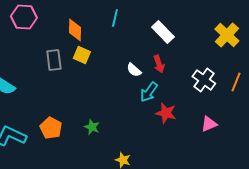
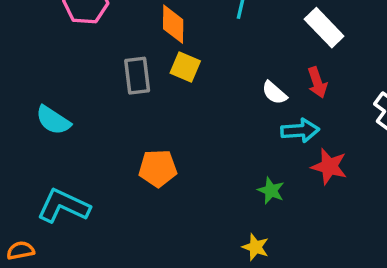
cyan arrow: (149, 92) -> (300, 131), turned -130
green star: (92, 127) -> (271, 191), moved
orange pentagon: (51, 128) -> (158, 168), moved, turned -30

